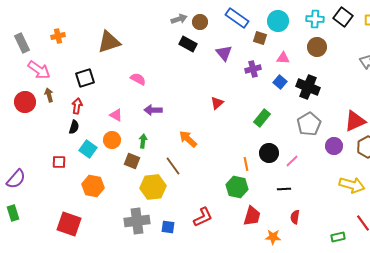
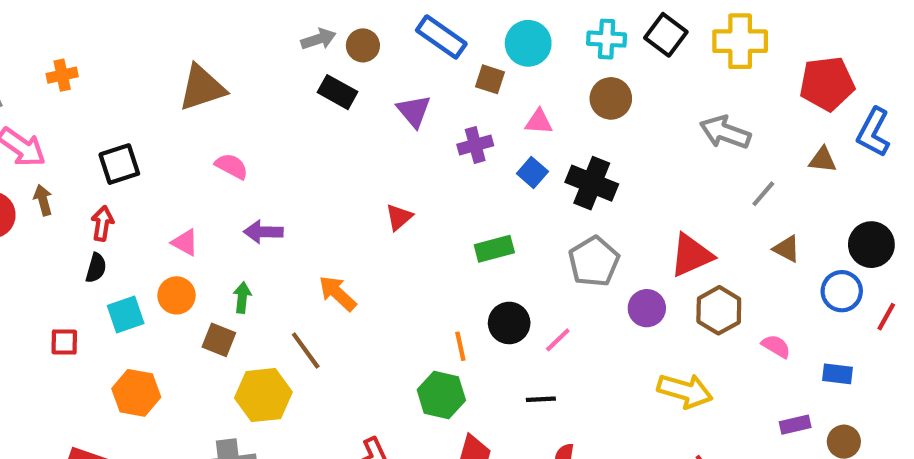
brown triangle: (109, 42) -> (202, 88), moved
green rectangle: (262, 118) -> (494, 249), turned 36
cyan square: (88, 149) -> (126, 314), turned 36

